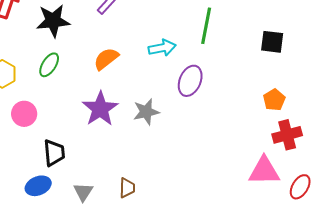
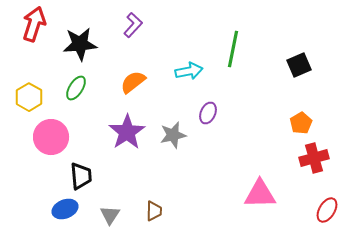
black square: (272, 42) -> (299, 65), turned -30
purple ellipse: (190, 81) -> (208, 113), moved, size x0.7
pink circle: (24, 114) -> (51, 137), size x1.4
pink triangle: (264, 171) -> (260, 194), moved

